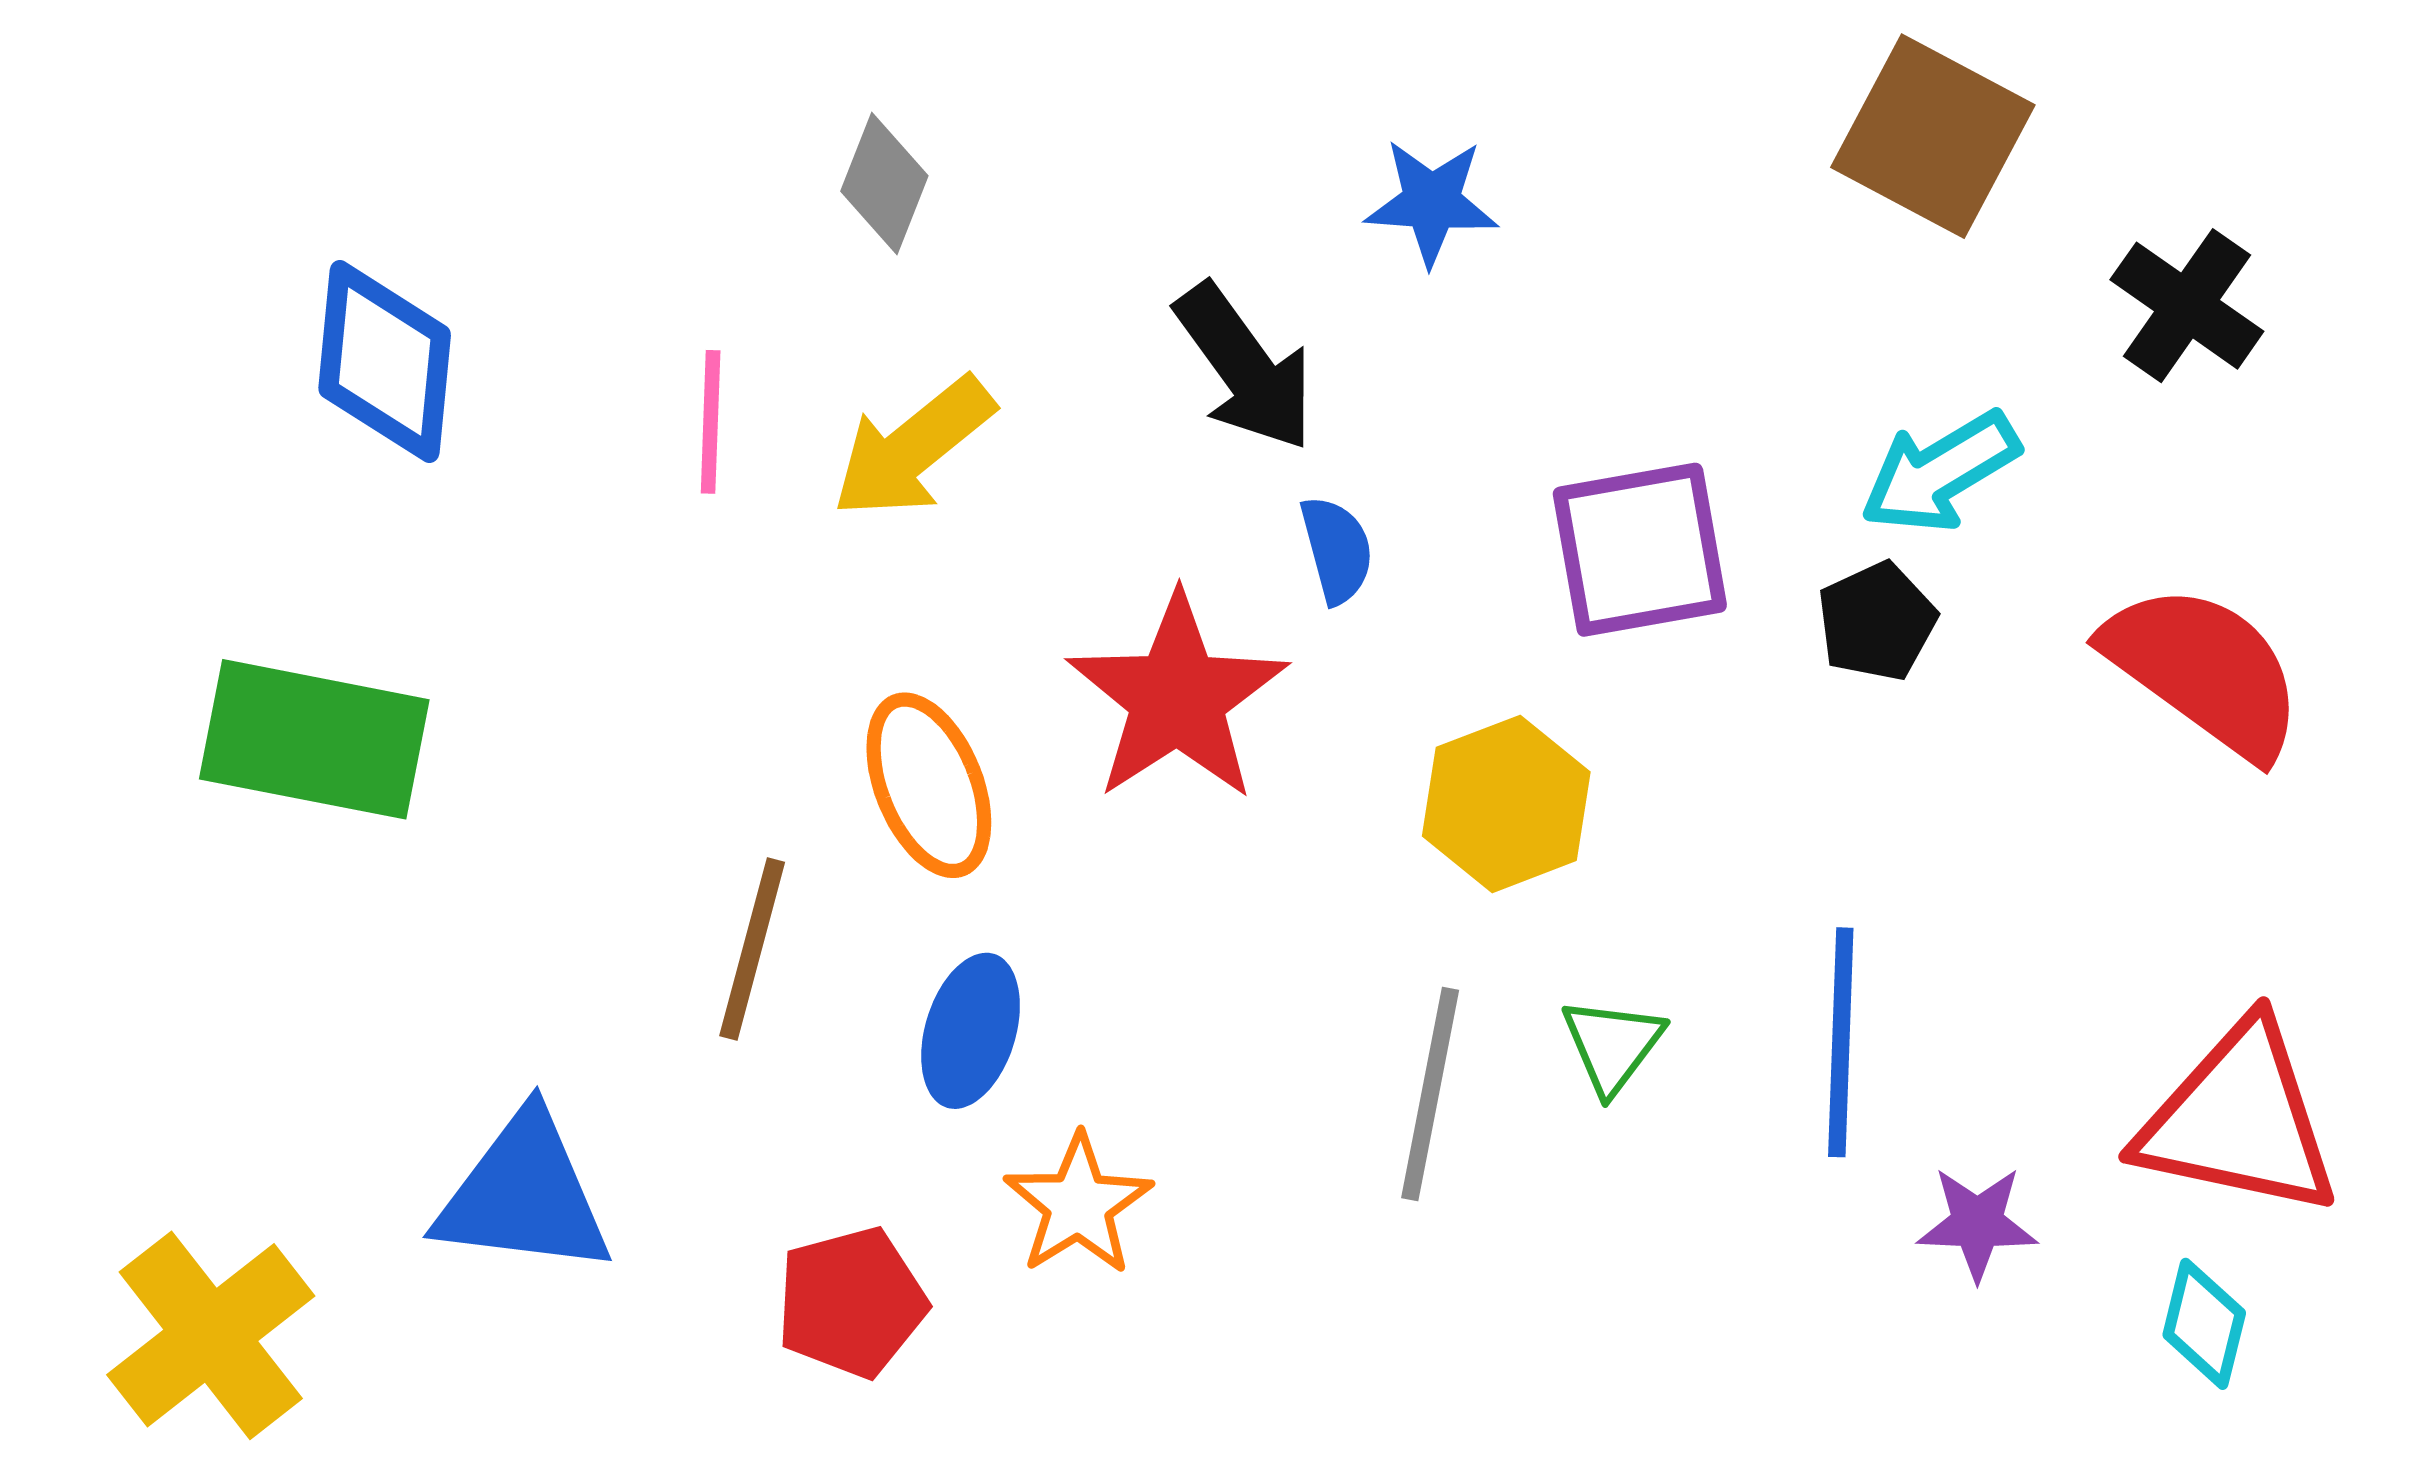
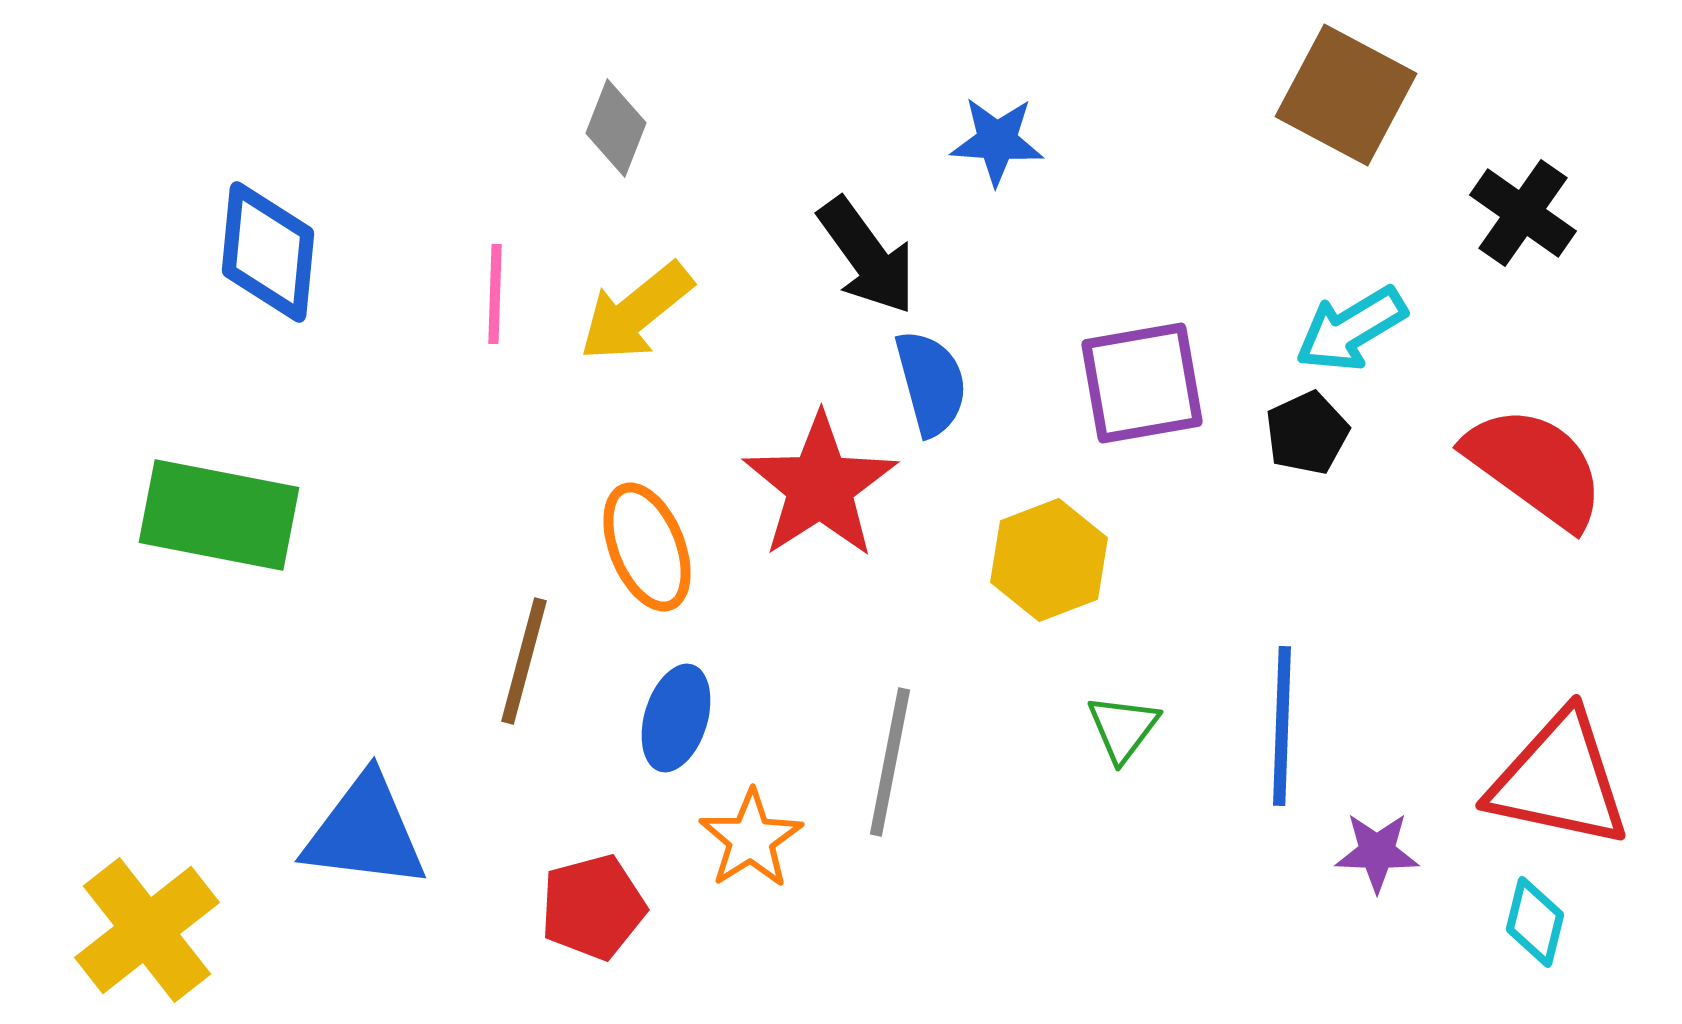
blue semicircle: (1337, 550) -> (931, 383), size x1.4
gray line: (1430, 1094) -> (890, 762), moved

